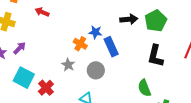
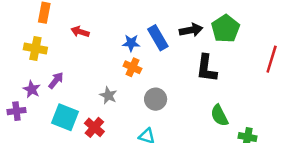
blue star: (95, 32) -> (131, 43), moved
blue rectangle: (111, 47) -> (158, 38), moved
black L-shape: (155, 56) -> (206, 68), moved
gray star: (68, 65) -> (108, 95), moved

